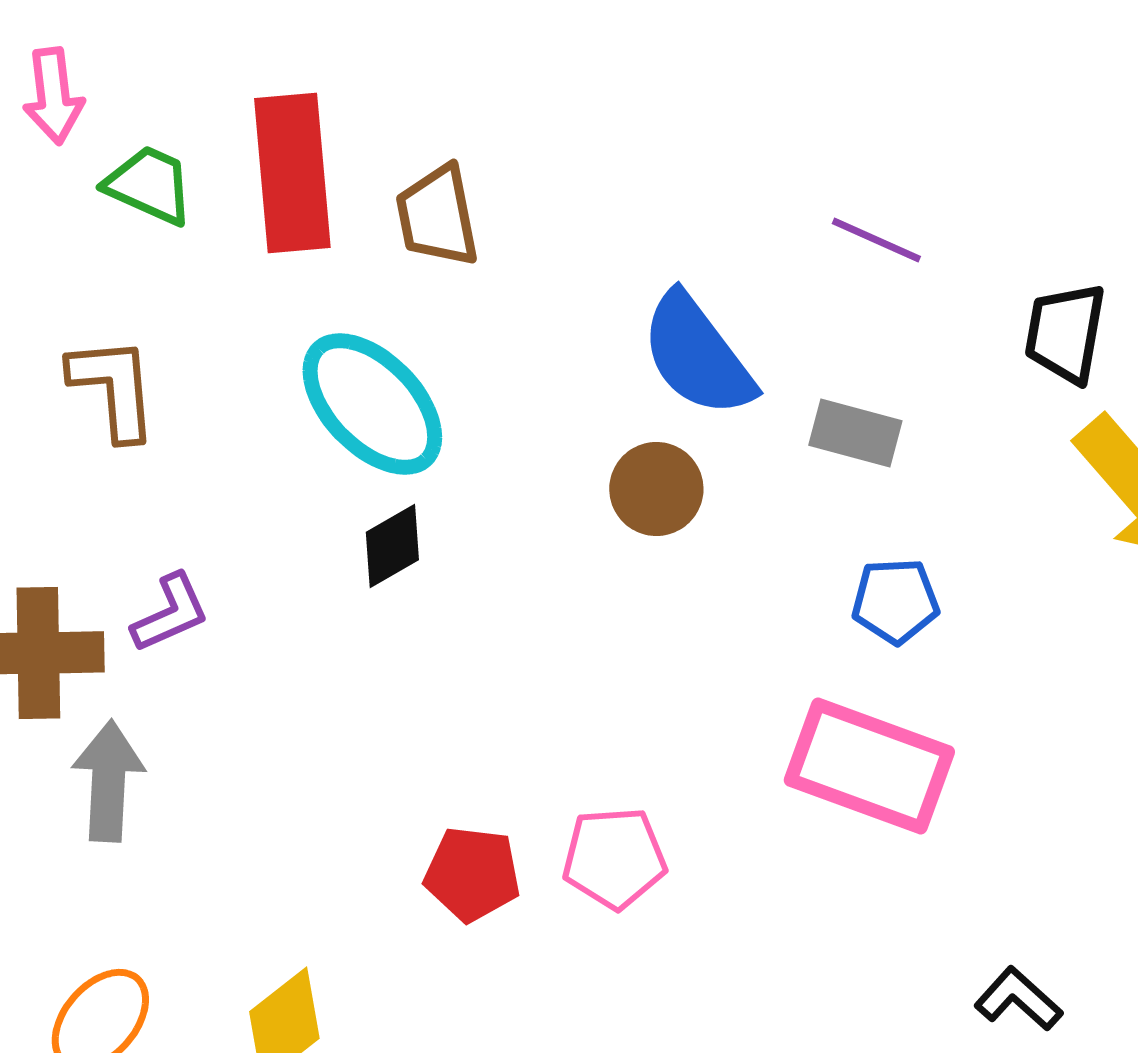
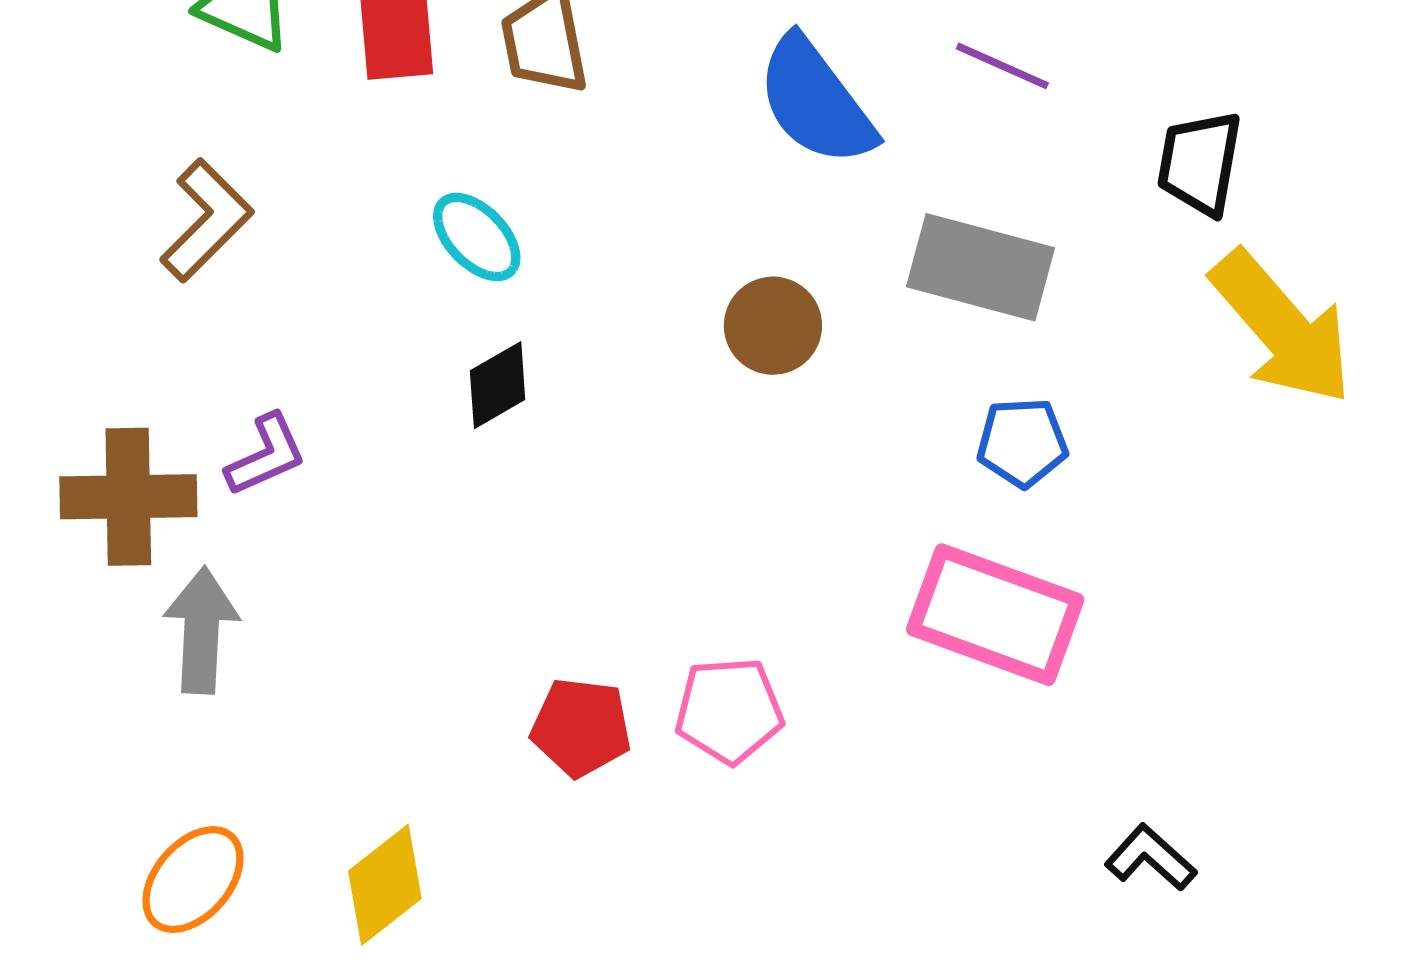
blue semicircle: (697, 355) -> (816, 101), moved
brown L-shape: (113, 388) -> (207, 220), turned 50
cyan ellipse: (372, 404) -> (477, 237), size x0.6
gray rectangle: (855, 433) -> (981, 267), size x1.5

